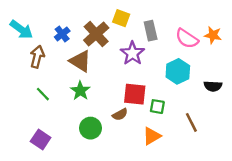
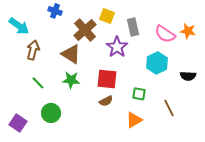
blue cross: (62, 34) -> (55, 11), moved, turned -32
green star: (80, 91) -> (71, 80), turned -30
red square: (135, 94) -> (107, 79), moved
green circle: (90, 128) -> (51, 113), moved
purple square: (41, 139) -> (18, 123), moved

